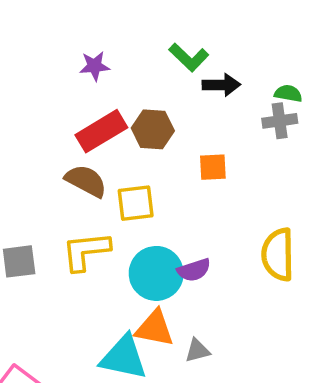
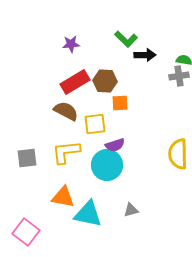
orange square: (213, 167) -> (120, 103), moved
purple semicircle: (194, 270) -> (115, 145), moved
orange triangle: (154, 328) -> (63, 197), moved

